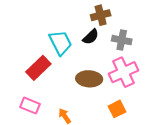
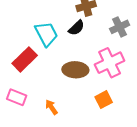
gray cross: (122, 40) -> (120, 27), moved, turned -36

